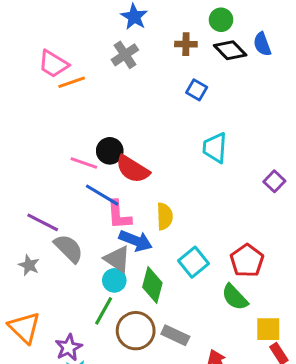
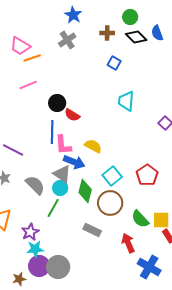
pink line: (84, 163) -> (28, 85), moved, turned -42
red semicircle: (133, 169) -> (72, 115), size x0.7
blue line: (102, 195) -> (52, 132), turned 60
yellow semicircle: (165, 216) -> (93, 146), turned -60
gray semicircle: (69, 248) -> (35, 185), moved
green semicircle: (235, 297) -> (140, 219), moved
brown circle: (136, 331) -> (110, 203), moved
gray rectangle: (175, 335) -> (92, 230), moved

